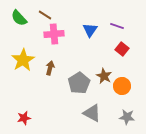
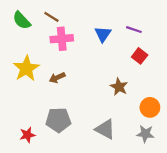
brown arrow: (50, 68) -> (57, 78), turned -128
gray pentagon: (79, 83) -> (58, 120), moved, turned 30
orange circle: (122, 86) -> (150, 107), moved

